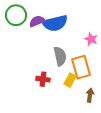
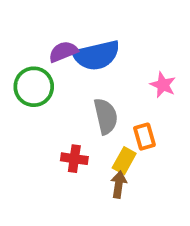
green circle: (16, 15) -> (34, 87), moved
orange rectangle: (81, 67) -> (144, 137), size x0.6
brown arrow: (90, 95) -> (119, 185), moved

